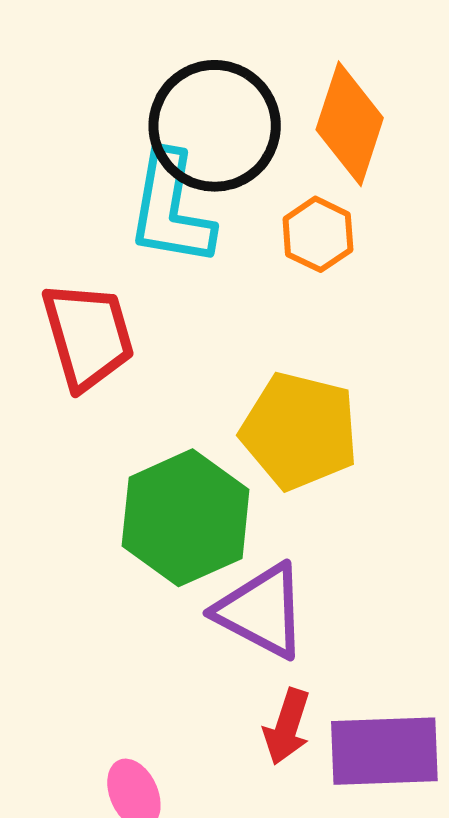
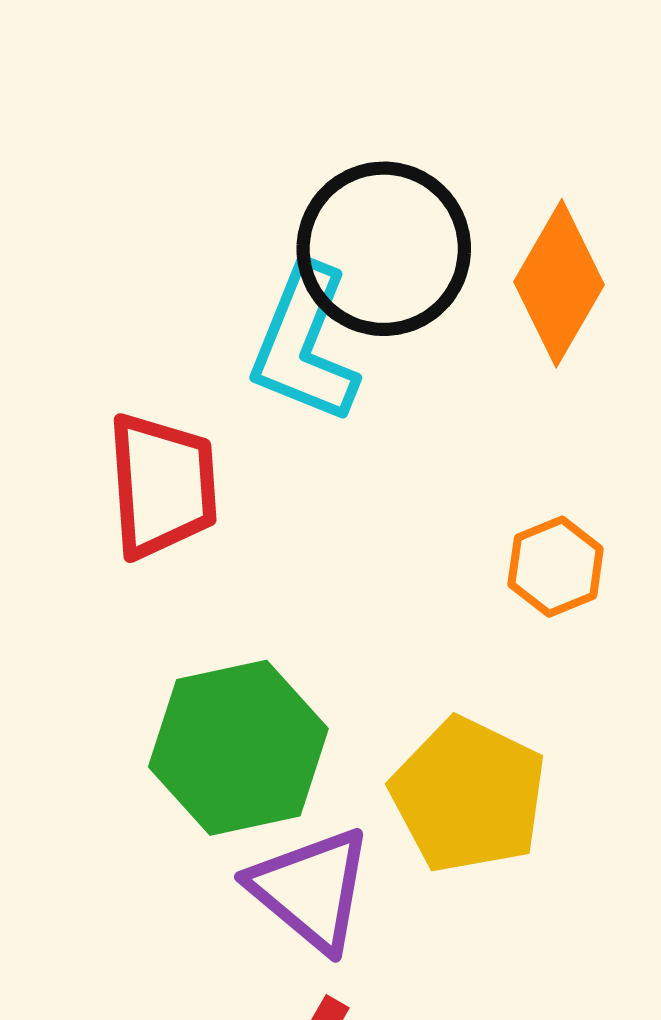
orange hexagon: (318, 234) -> (556, 567), moved
yellow pentagon: (299, 431) -> (468, 795), moved

